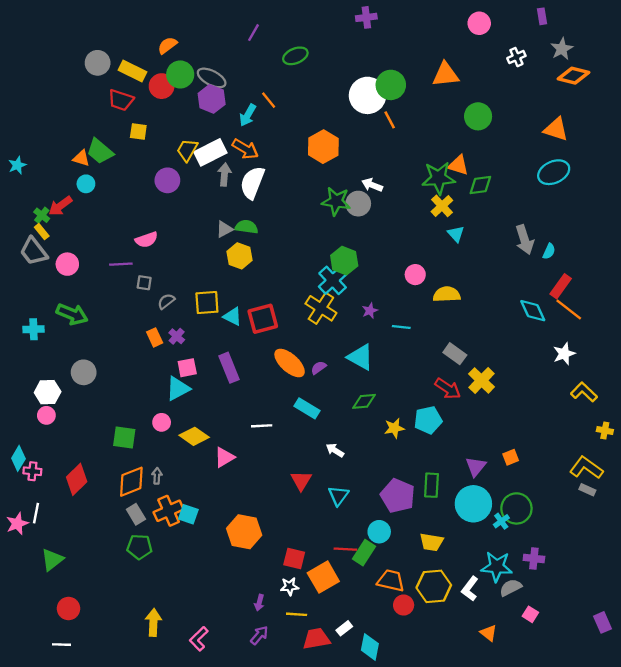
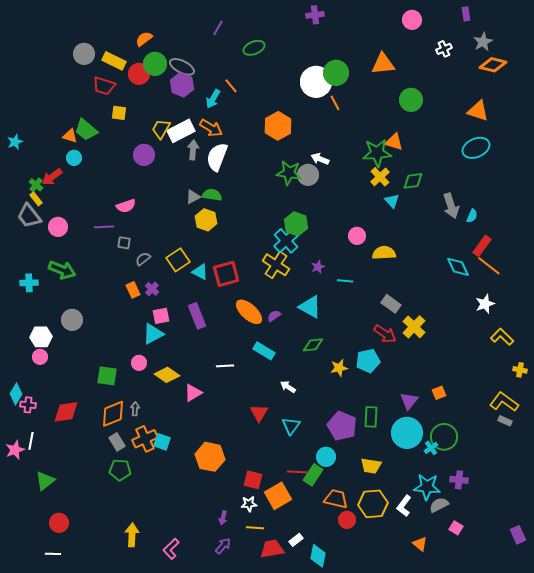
green diamond: (480, 185) -> (413, 181), moved
yellow square: (207, 303) -> (178, 260), turned -30
red diamond: (77, 479) -> (66, 412), turned 36

